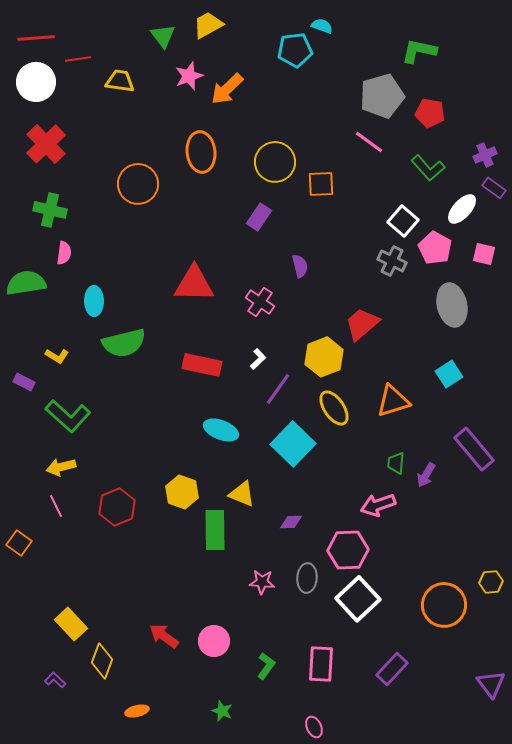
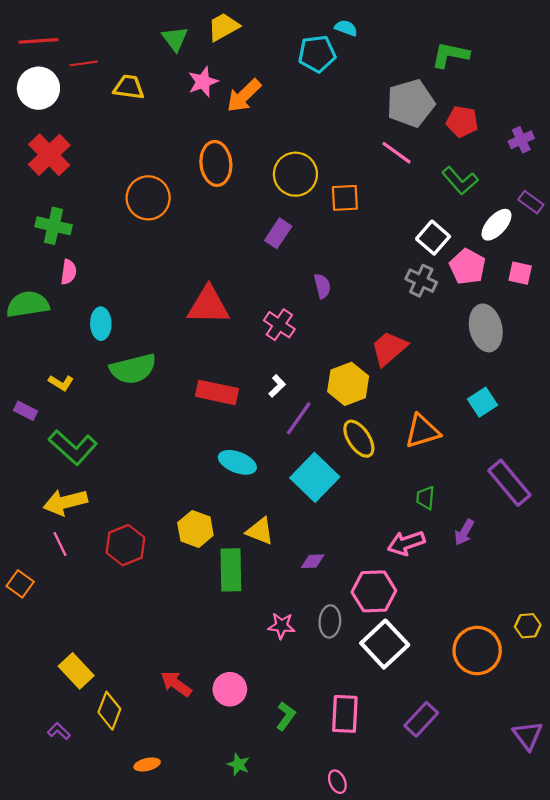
purple cross: (485, 155) -> (521, 140), moved
yellow arrow: (61, 467) -> (65, 502), size x1.4
purple arrow: (426, 475) -> (464, 532), moved

